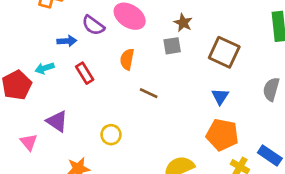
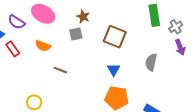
orange semicircle: (127, 59) -> (43, 46), turned -77
red rectangle: (85, 73) -> (13, 49), moved

